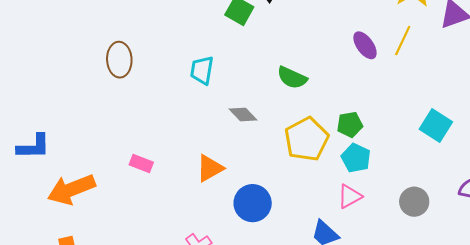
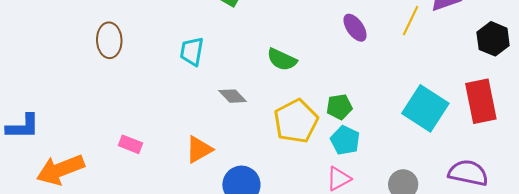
yellow line: (403, 41) -> (411, 21), moved
cyan square: (436, 126) -> (425, 108), size x1.4

